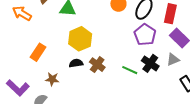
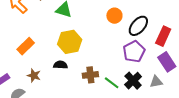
brown cross: (97, 65) -> (90, 75), moved, turned 35

